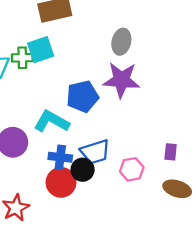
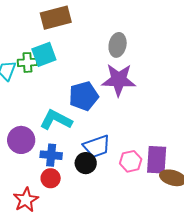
purple rectangle: (171, 152) -> (157, 160), moved, size x1.8
blue cross: (60, 157) -> (51, 155), moved
red circle: (61, 182) -> (51, 178), moved, size x0.7

